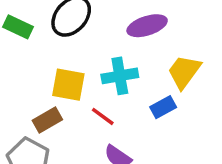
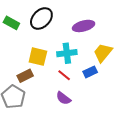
red line: (103, 116) -> (64, 75), moved

